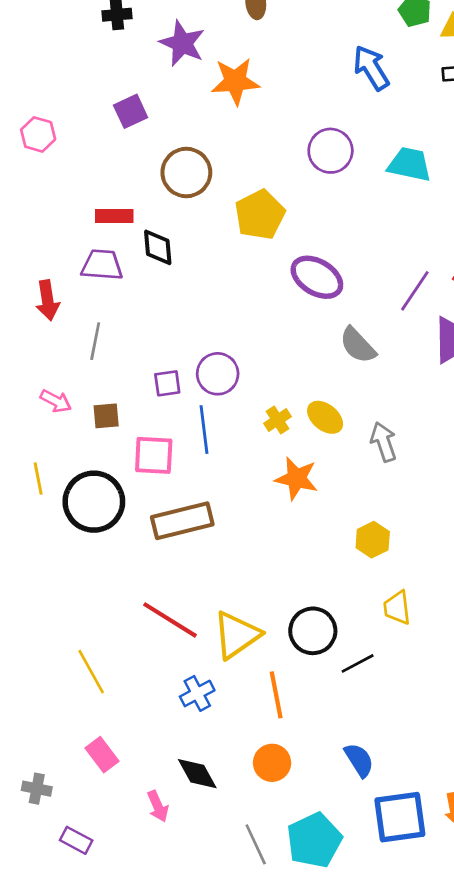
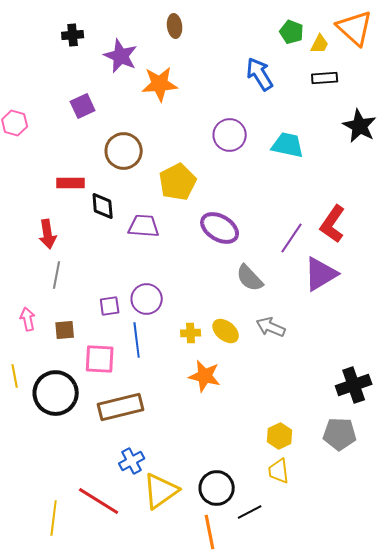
purple trapezoid: (102, 265) -> (144, 226), moved
red arrow: (48, 300) -> (48, 234), moved
pink arrow: (56, 401) -> (28, 319), turned -130
yellow cross: (277, 420) -> (191, 333), turned 30
gray arrow: (384, 442) -> (271, 327), moved, turned -48
yellow hexagon: (373, 540) -> (280, 436), moved
red line: (170, 620) -> (99, 501), moved
yellow line: (91, 672) -> (54, 518), turned 36
blue cross: (197, 693) -> (132, 461), moved
orange line: (276, 695) -> (210, 532), moved

